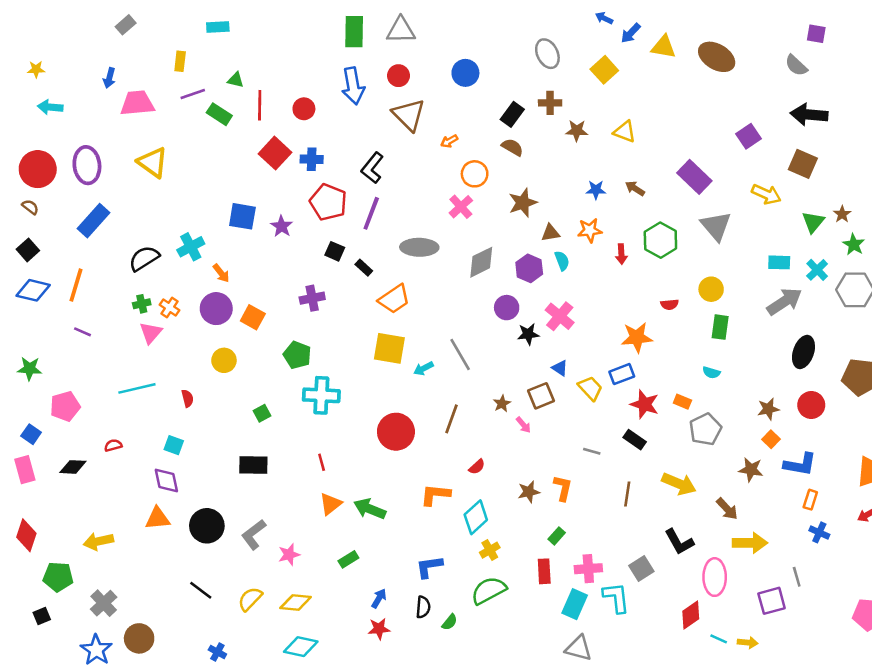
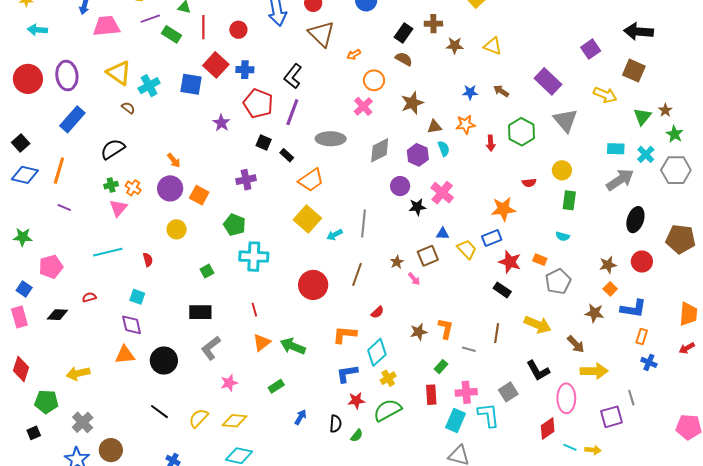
brown semicircle: (30, 207) -> (128, 108), moved
blue square: (242, 216) -> (191, 84), moved
cyan cross: (191, 247) -> (149, 86), moved
yellow square: (389, 348) -> (307, 219), turned 32
gray line: (460, 354) -> (363, 223), turned 36
blue triangle: (560, 368) -> (443, 234), turned -32
gray line: (592, 451) -> (469, 349), moved
gray L-shape: (254, 534) -> (211, 348), moved
blue L-shape: (429, 567) -> (347, 374), moved
red star: (379, 629) -> (356, 400), moved

